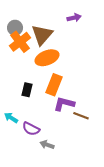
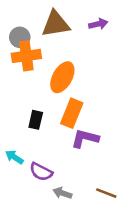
brown triangle: (42, 35) -> (56, 24), moved, turned 40
orange cross: (20, 42) -> (26, 56), turned 30
orange ellipse: (47, 58) -> (62, 77), turned -40
brown line: (81, 116) -> (106, 193), moved

